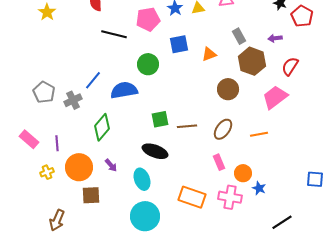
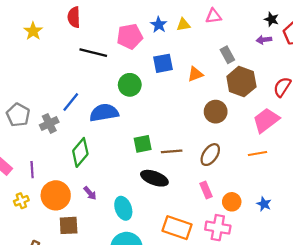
yellow star: (47, 12) -> (33, 31), moved
purple arrow: (275, 38) -> (264, 40), moved
orange line: (259, 134) -> (257, 154), moved
black ellipse: (155, 151) -> (154, 178), moved
blue star: (259, 188) -> (264, 204), moved

